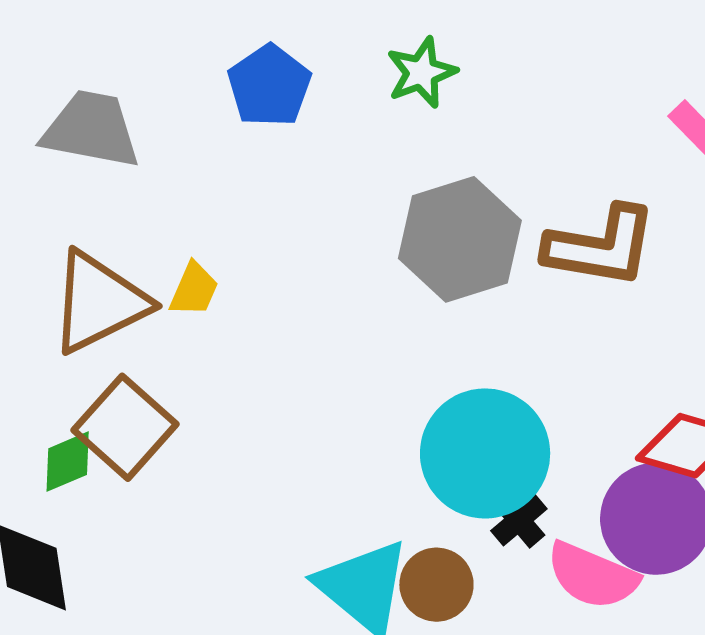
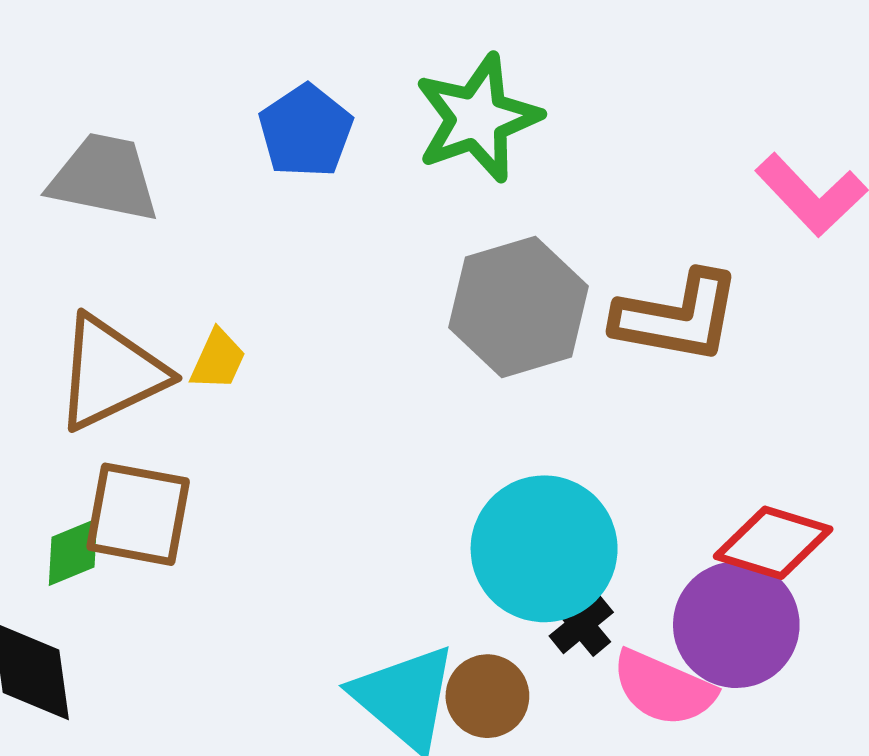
green star: (421, 73) -> (478, 118), size x1.6
brown square: (125, 427) -> (138, 514), turned -32

